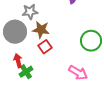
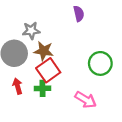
red square: (45, 47) -> (48, 70), size x1.5
green cross: (26, 72) -> (43, 88), moved, turned 32

